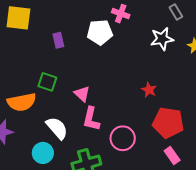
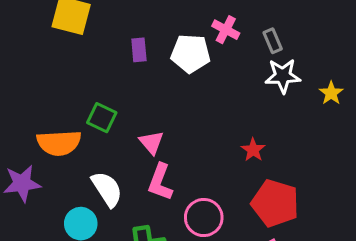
gray rectangle: (176, 12) -> (273, 41), moved
purple rectangle: (58, 40) -> (139, 50), moved

